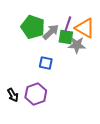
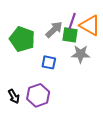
green pentagon: (33, 27) -> (22, 39), moved
gray star: (77, 45) -> (81, 54), moved

